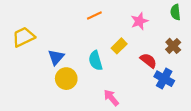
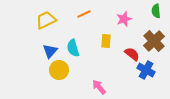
yellow trapezoid: (23, 37) -> (46, 20), moved
yellow rectangle: (119, 46) -> (106, 41), turned -40
brown cross: (173, 46) -> (154, 41), size x1.5
cyan semicircle: (96, 61) -> (73, 48), moved

